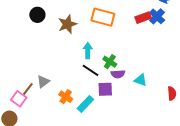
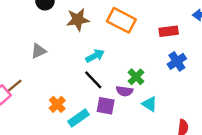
blue cross: (157, 16) -> (177, 61), moved
cyan arrow: (88, 51) -> (95, 56), turned 49
green cross: (110, 62) -> (136, 77), moved
gray triangle: (43, 82) -> (39, 51), moved

